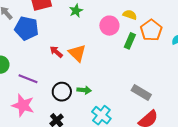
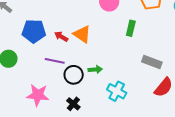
blue pentagon: (27, 28) -> (34, 31), moved
green rectangle: (130, 41) -> (131, 28), moved
purple line: (28, 79) -> (55, 61), moved

